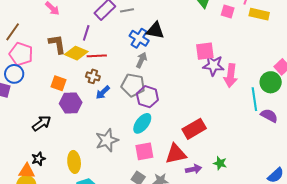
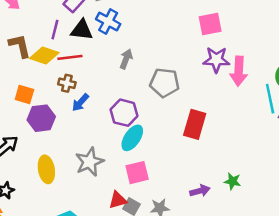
black triangle: (155, 30) -> (82, 30), moved
blue cross: (139, 38) -> (108, 22), moved
pink square: (205, 51) -> (210, 24), moved
gray pentagon: (133, 85) -> (165, 83), moved
purple hexagon: (147, 97) -> (124, 113), moved
red rectangle: (194, 129) -> (195, 124), moved, turned -40
red triangle: (176, 154) -> (118, 200), moved, size x0.7
yellow ellipse: (74, 162) -> (46, 169), moved

